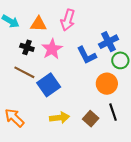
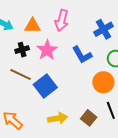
blue cross: (109, 42) -> (104, 29), moved
black cross: (27, 47) -> (22, 50), turned -32

